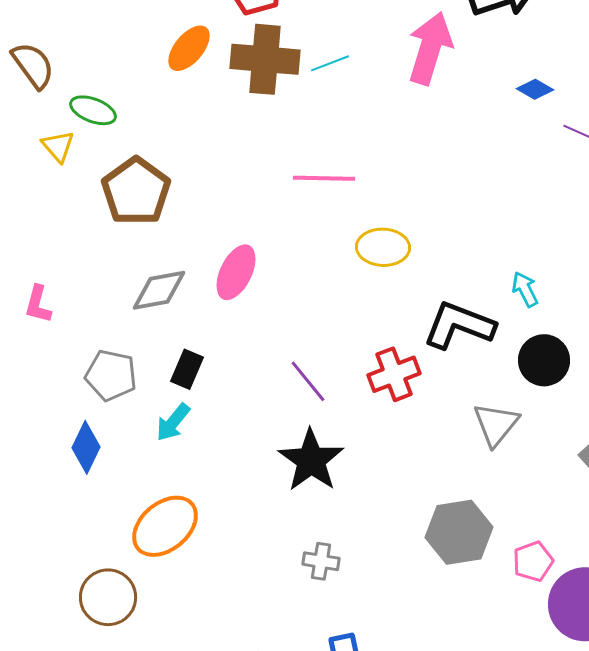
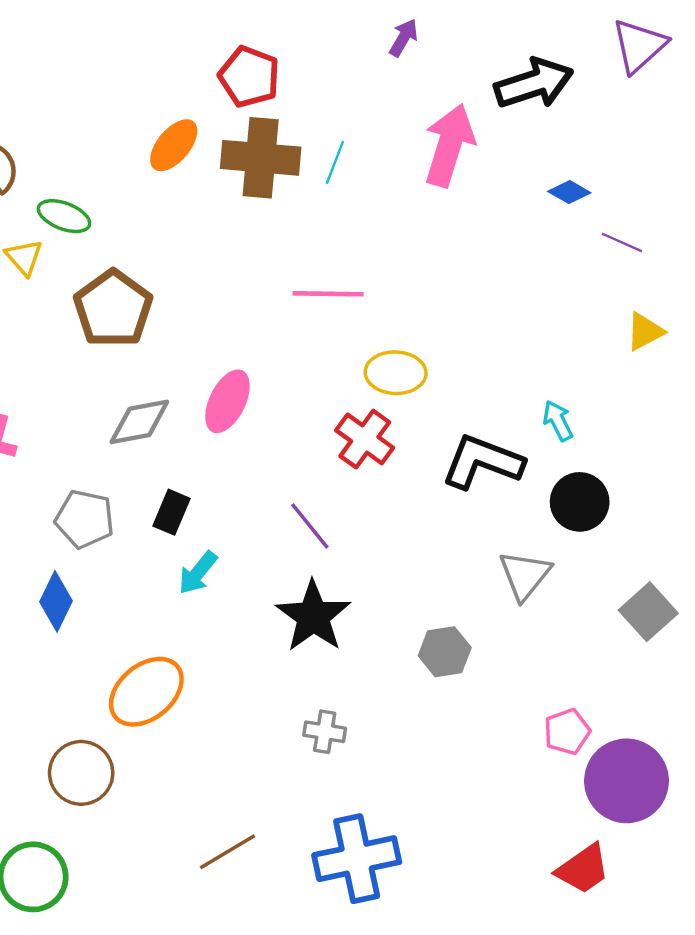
cyan line: (330, 63) -> (335, 162), turned -48
red cross: (394, 374) -> (365, 439), moved, turned -33
cyan arrow: (173, 422) -> (198, 573), moved
gray hexagon: (459, 532) -> (445, 652), moved, size x0.7

